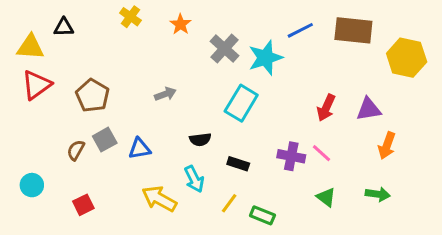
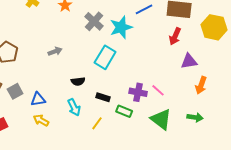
red arrow: (326, 108) -> (175, 36), moved
gray square: (105, 140) -> (15, 91), moved
blue triangle: (140, 149) -> (38, 99), moved
green triangle: (326, 197) -> (161, 119), size x1.6
yellow arrow: (159, 199) -> (41, 120), moved, size x0.7
green rectangle: (262, 215) -> (124, 111), moved

